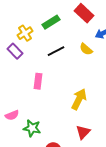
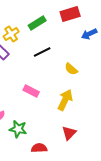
red rectangle: (84, 13) -> (70, 14), turned -60
yellow semicircle: (86, 49) -> (71, 69), moved
pink rectangle: (38, 81) -> (31, 91), moved, turned -70

